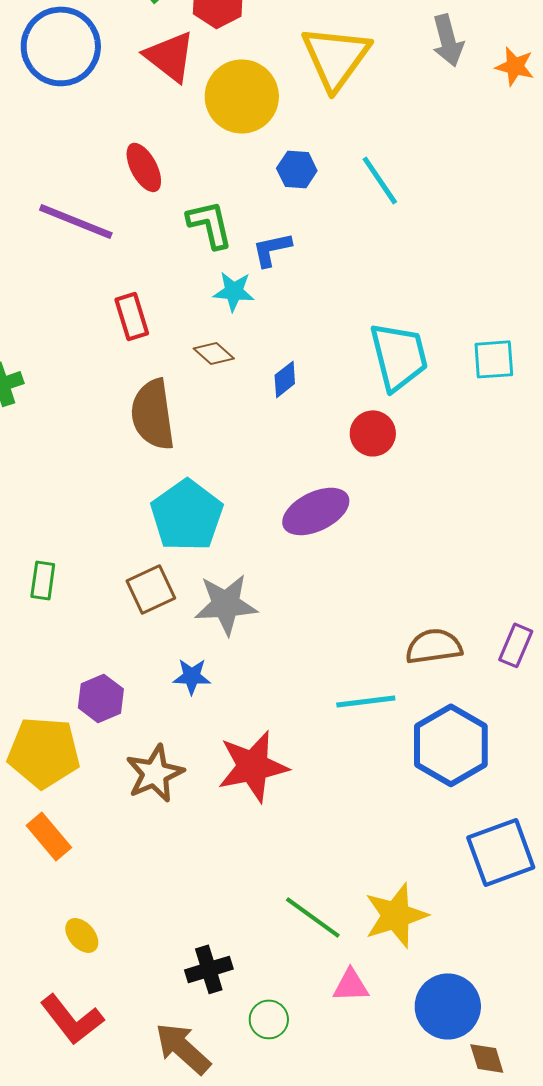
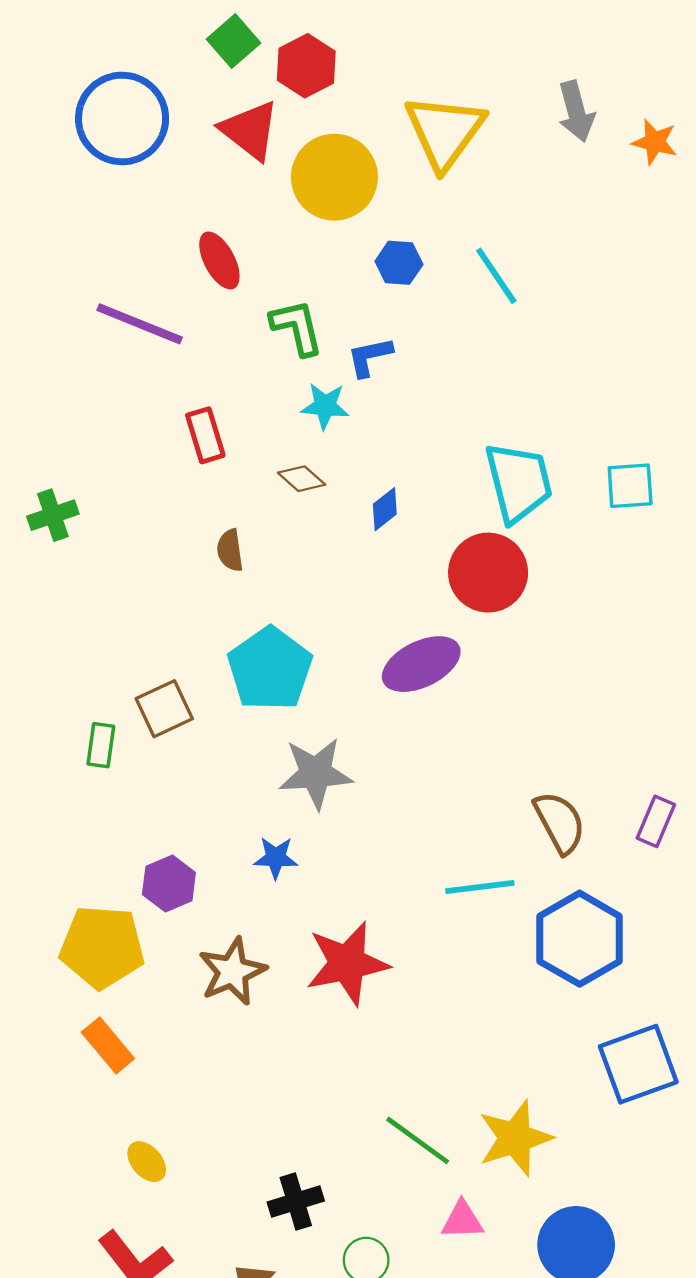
brown semicircle: (153, 414) -> (230, 550), size x0.5
red circle: (373, 433) -> (488, 573), size x1.5
brown square: (151, 589) -> (164, 709), moved
brown semicircle: (434, 646) -> (560, 822), turned 70

